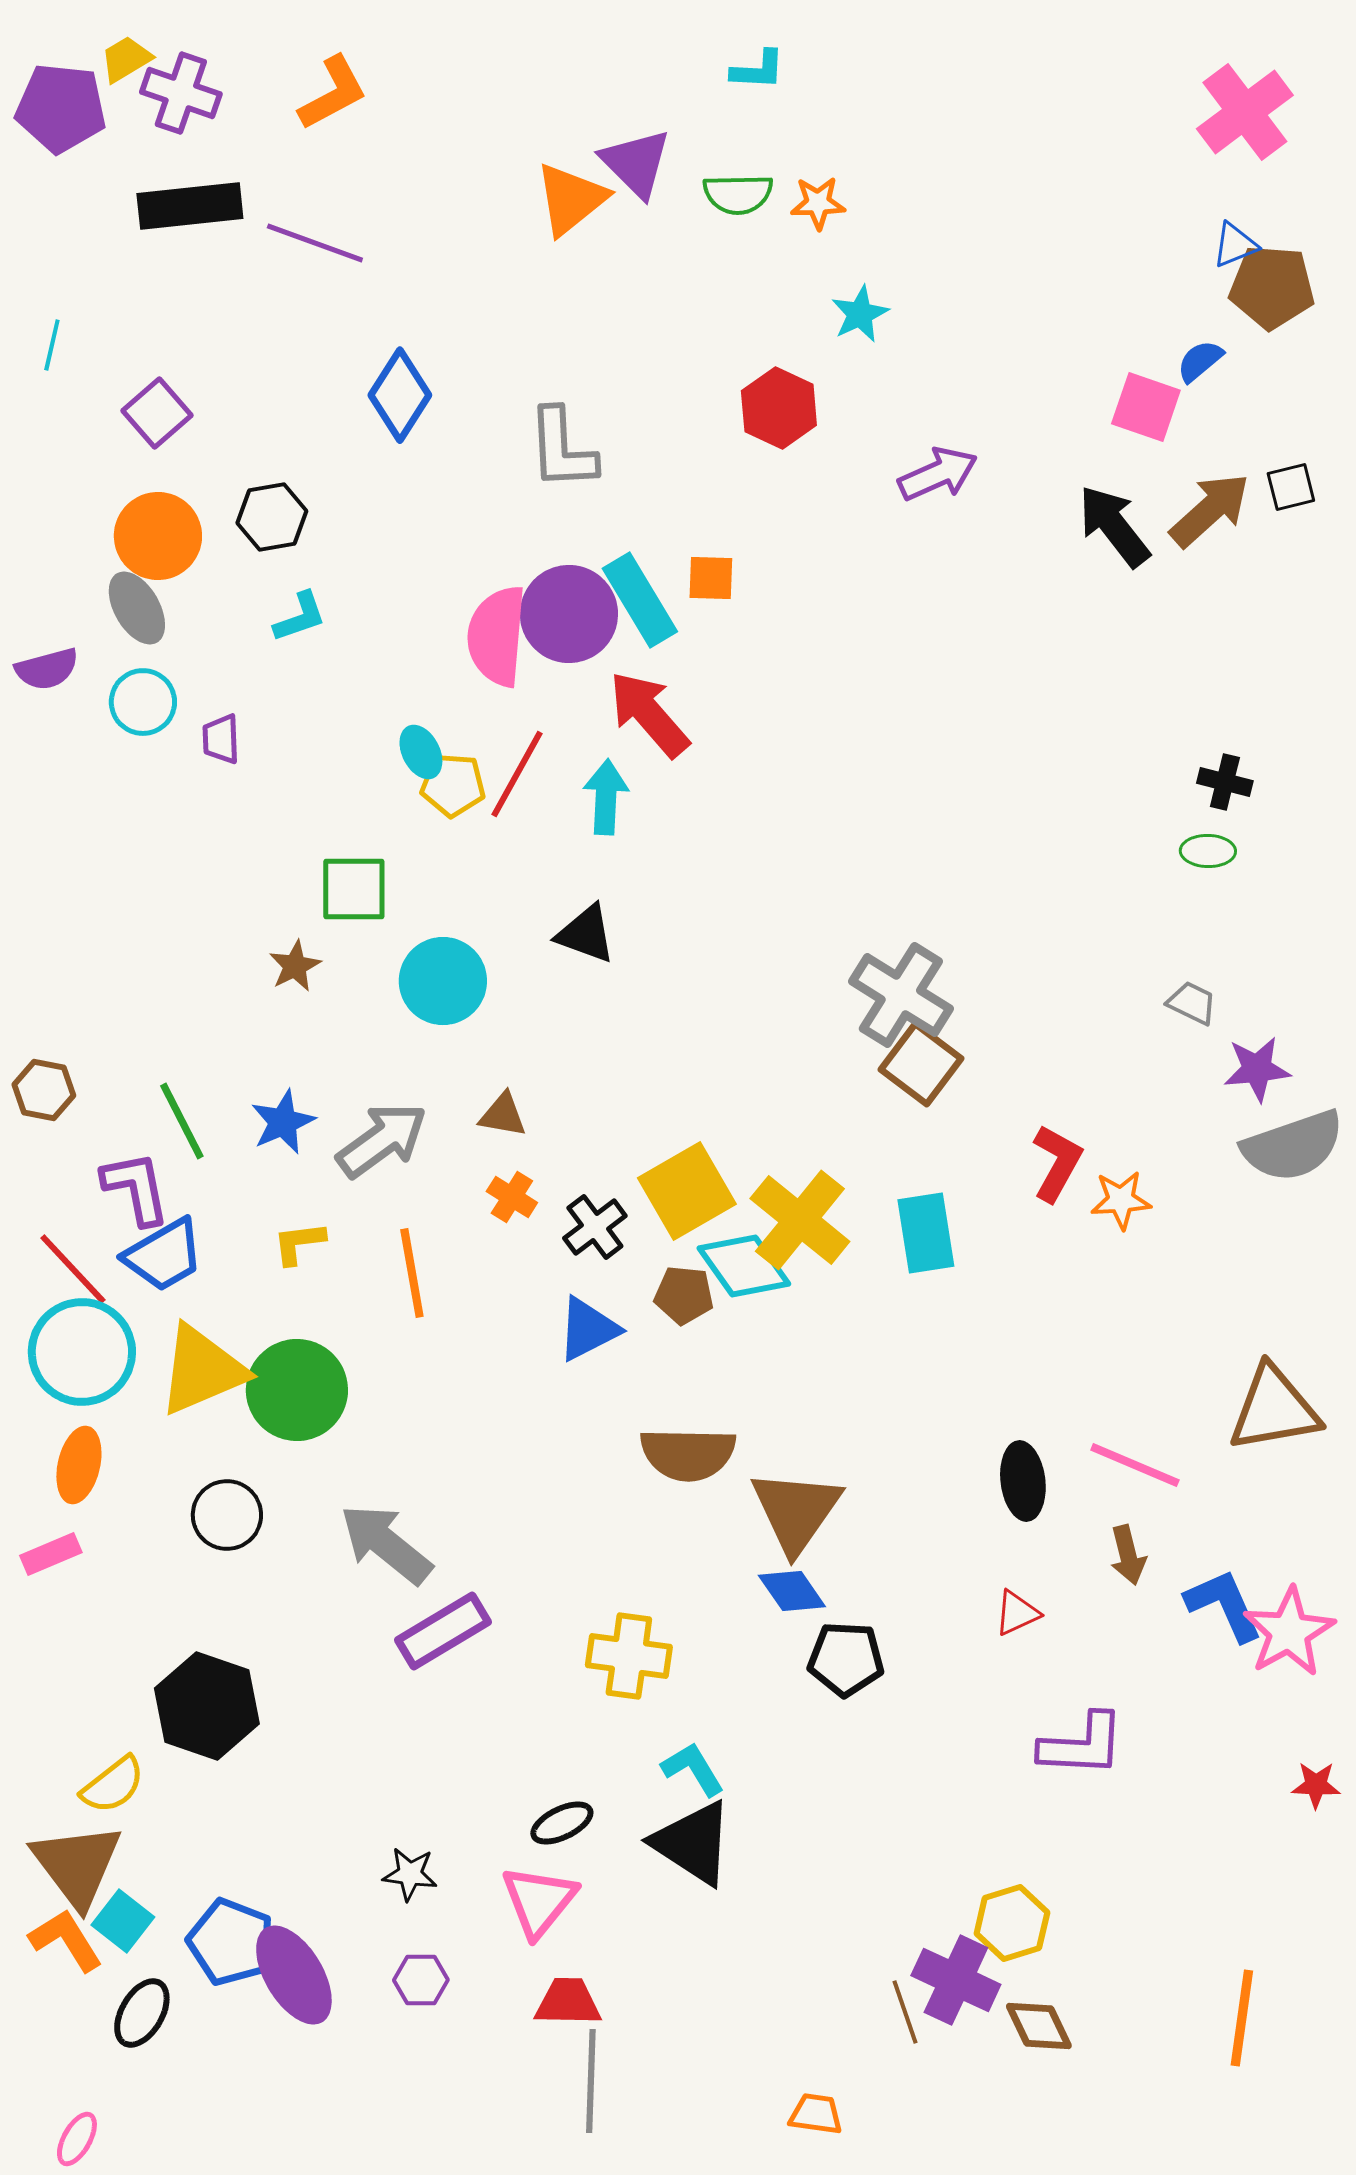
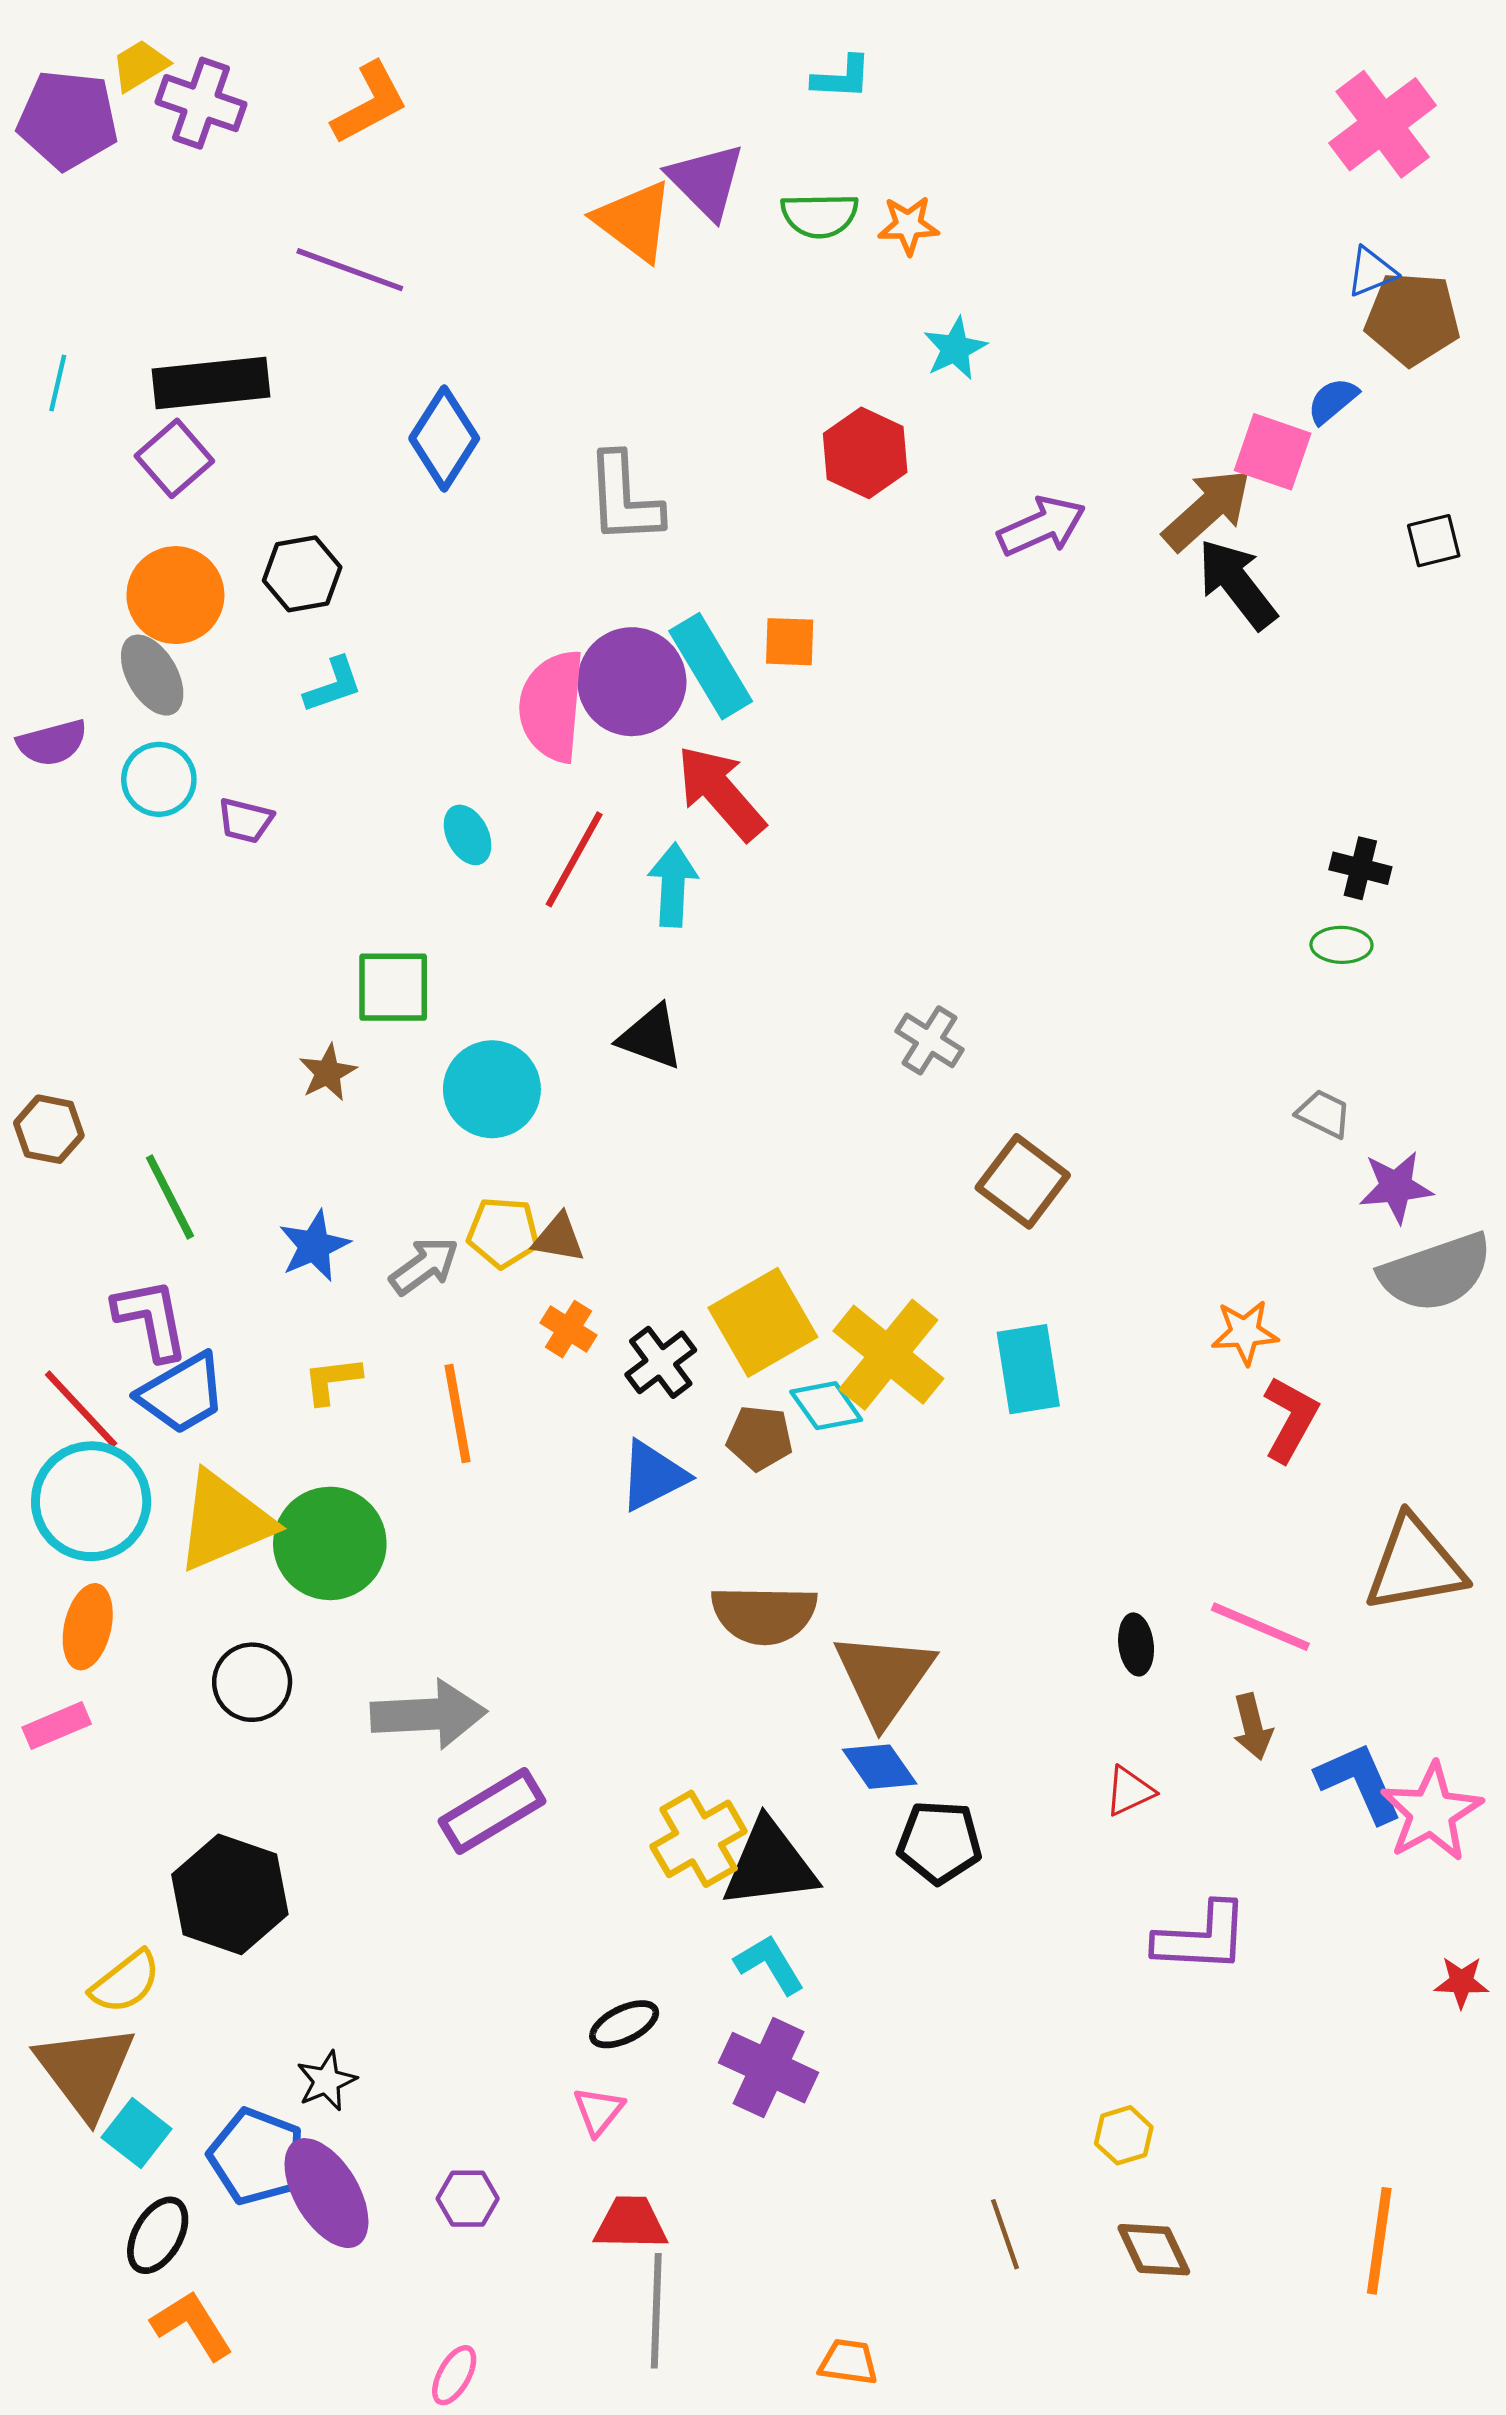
orange triangle: (571, 199) -> (634, 221), turned -44
black rectangle: (190, 206) -> (211, 383), moved
brown arrow: (1210, 510) -> (1207, 510), moved
purple trapezoid: (221, 739) -> (245, 820), turned -74
yellow pentagon: (453, 785) -> (503, 1232), moved
gray cross: (901, 995) -> (929, 1040), moved, size x0.6
brown hexagon: (44, 1090) -> (49, 1129), moved
green line: (182, 1121) -> (170, 1197), moved
gray arrow: (382, 1140) -> (424, 1266), size x0.7
red L-shape: (1057, 1163) -> (1290, 1419), moved
cyan diamond: (744, 1266) -> (826, 1406), size x0.7
black ellipse: (1023, 1481) -> (1136, 1644), size x0.7
gray arrow: (386, 1544) -> (429, 1714), turned 138
yellow cross: (629, 1656) -> (699, 1839), turned -38
black triangle: (693, 1843) -> (770, 1864), moved, turned -40
black star: (410, 1874) -> (326, 2081), moved, turned -30
pink triangle: (539, 1901) -> (599, 2111), size x0.6
yellow hexagon: (1012, 1923) -> (1124, 2135), size x0.7
orange L-shape: (66, 1940) -> (192, 2325), moved
purple cross: (956, 1980) -> (768, 2068), moved
orange trapezoid: (816, 2114) -> (848, 2362), moved
pink ellipse: (77, 2139) -> (454, 2375), moved

